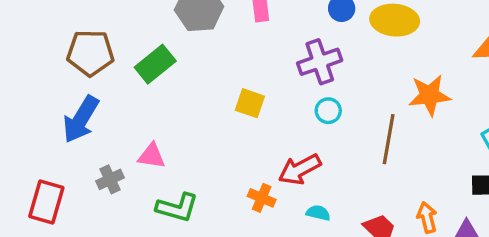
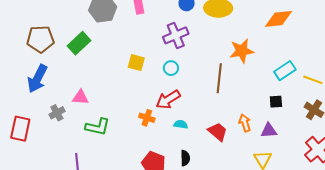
cyan circle: (328, 111) -> (171, 68), moved

